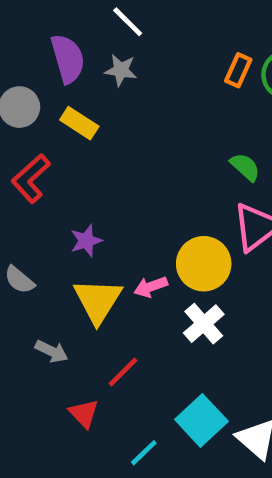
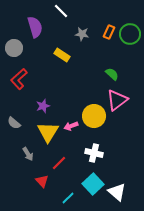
gray star: (121, 70) -> (82, 34), moved
yellow rectangle: (79, 123) -> (62, 55), moved
white cross: (204, 324) -> (94, 153), moved, turned -36
gray arrow: (52, 351) -> (28, 154), turned 32

